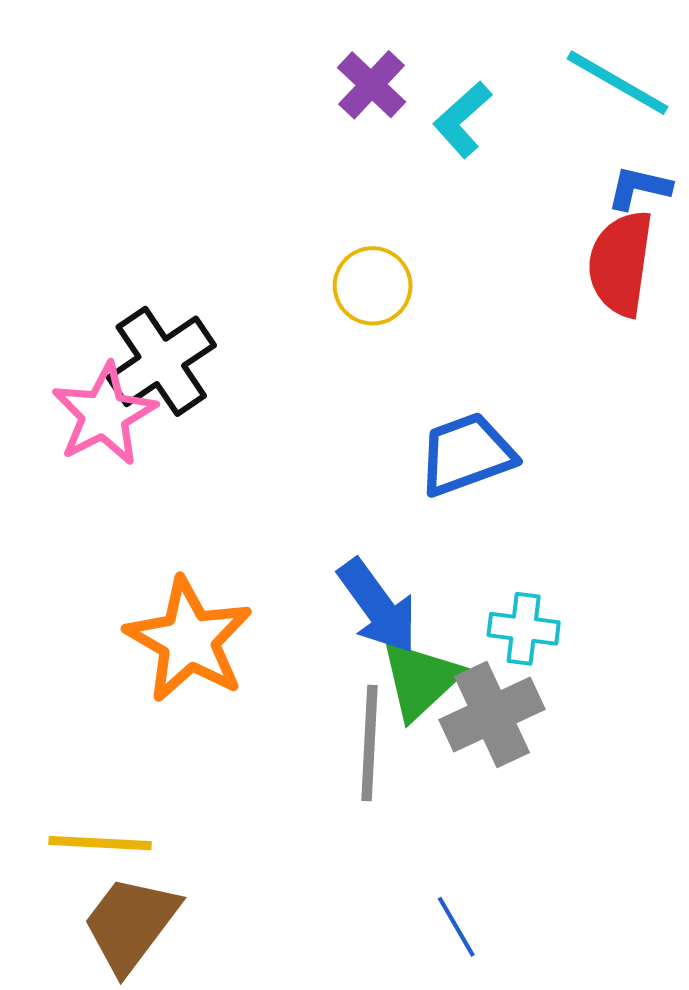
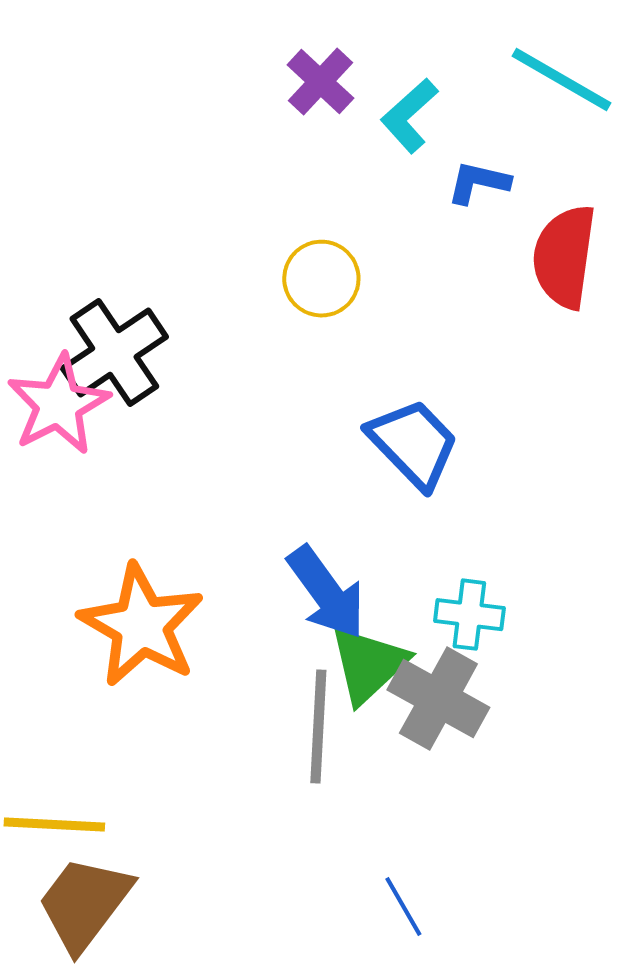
blue L-shape: (639, 188) -> (478, 183), moved
blue trapezoid: (466, 454) -> (413, 444), turned 66
gray cross: (492, 714) -> (438, 699), turned -36

